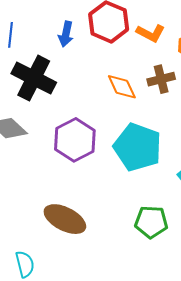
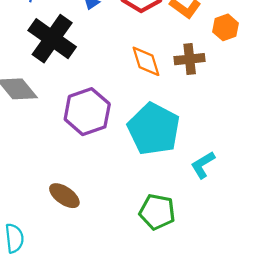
brown ellipse: (65, 219) -> (64, 196), size x0.7

